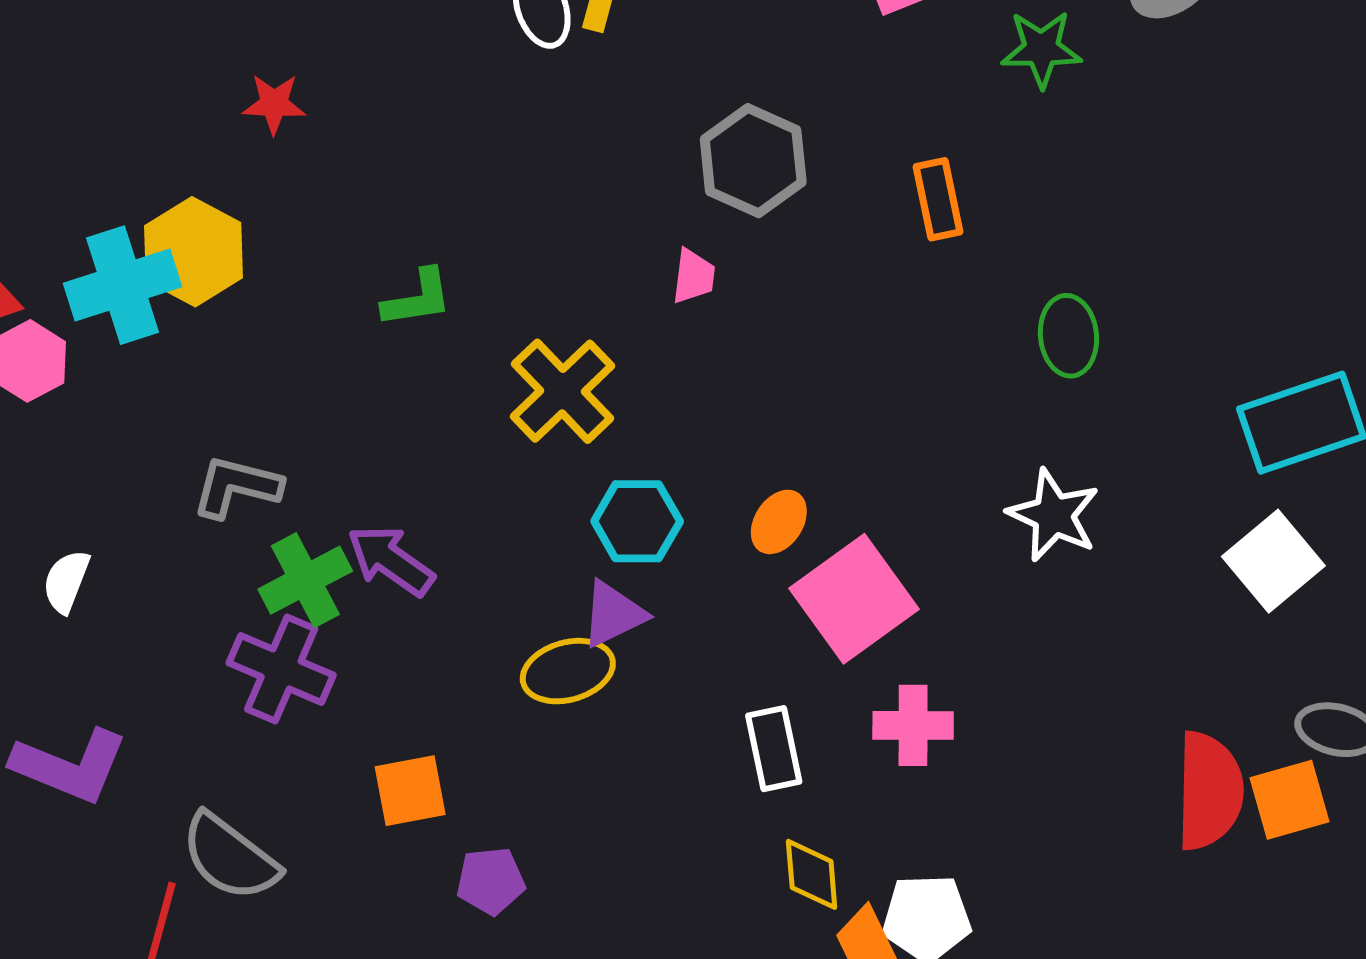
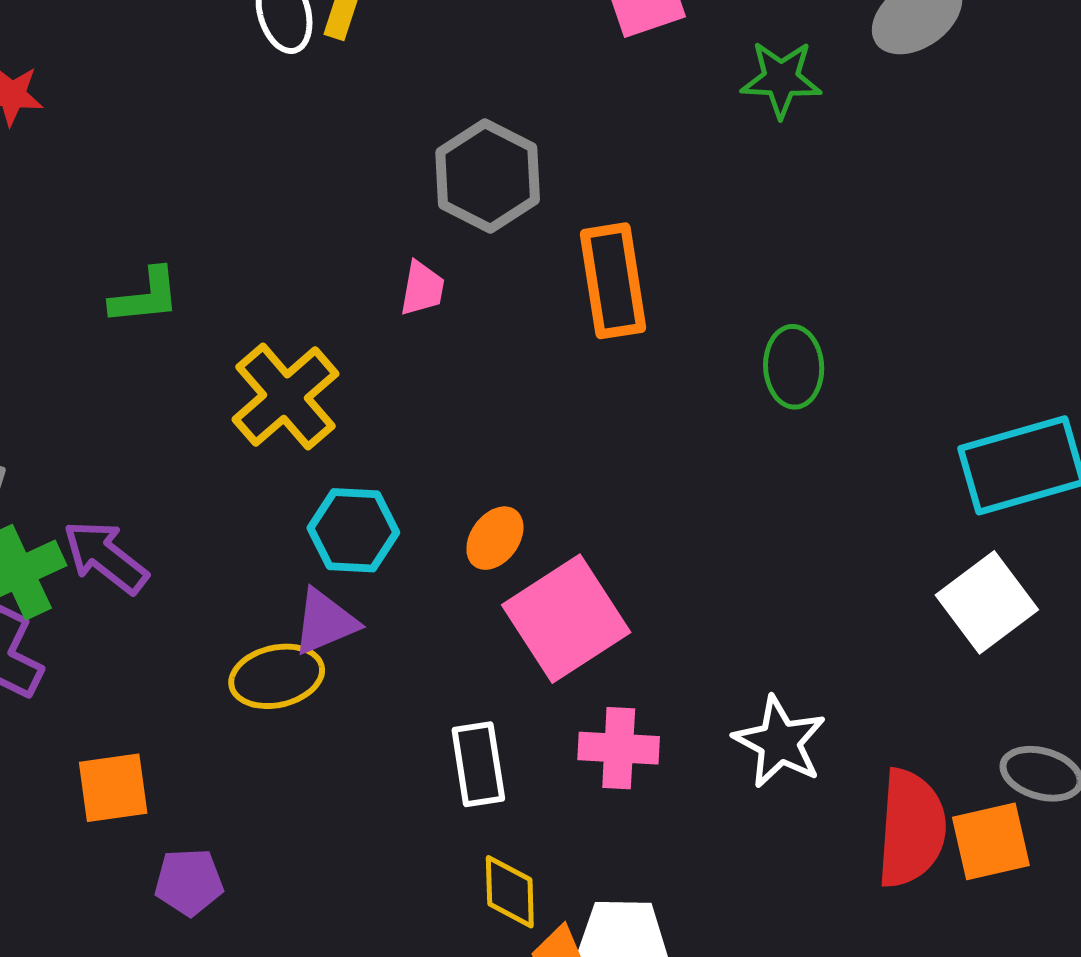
orange rectangle: (938, 199) -> (613, 281), moved, size x1.4
white star: (1054, 515) -> (780, 742), moved

